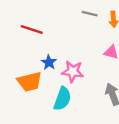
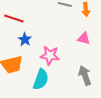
blue star: (49, 62) -> (25, 39), moved

